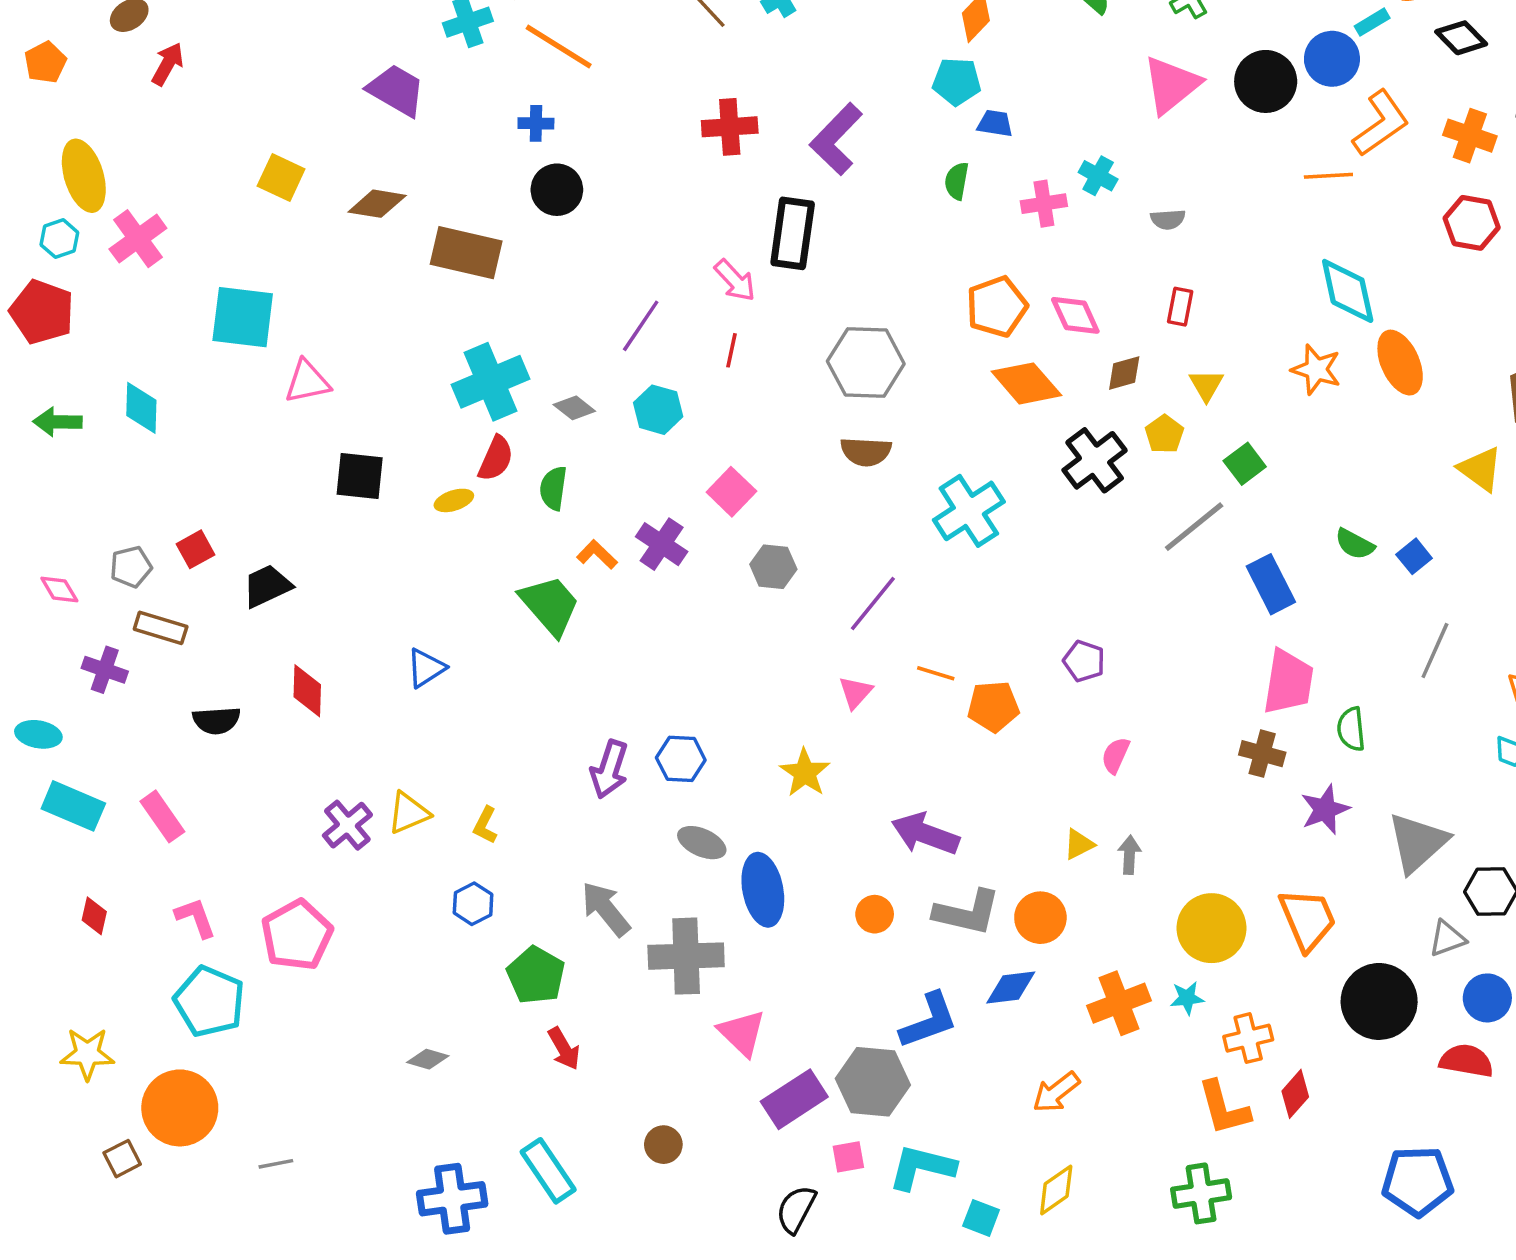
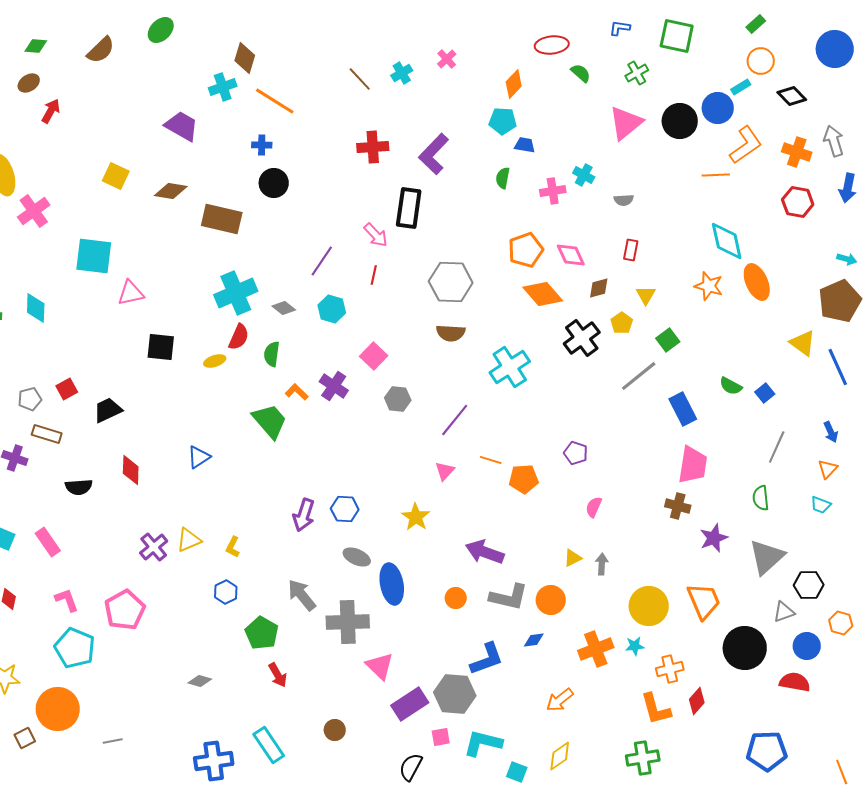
green semicircle: (1351, 729) -> (761, 498), moved
blue diamond: (1011, 987) -> (534, 640), size x0.7

